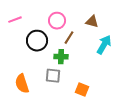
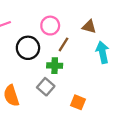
cyan arrow: (104, 45) -> (102, 52), turned -42
gray square: (53, 76) -> (46, 87), turned 35

